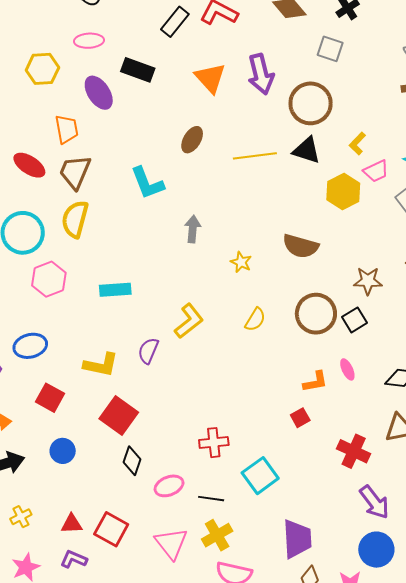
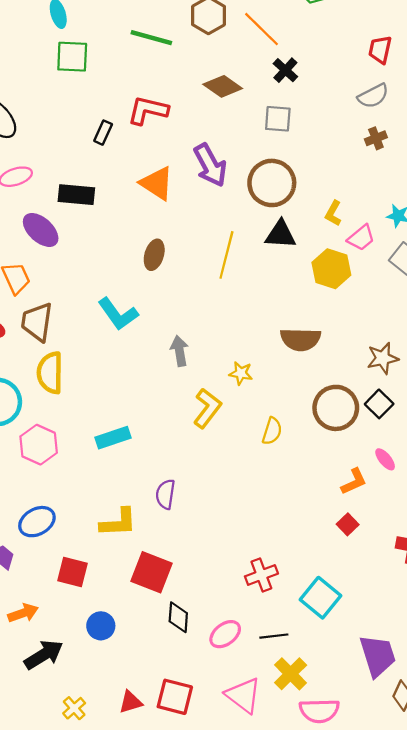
black rectangle: (175, 22) -> (103, 133), size x0.7
yellow line: (255, 156) -> (226, 255), turned -54
yellow L-shape: (189, 321) -> (207, 408), moved

